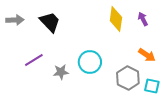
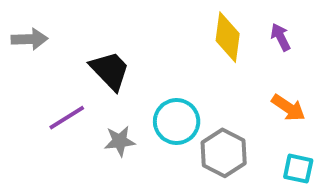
black trapezoid: (50, 22) -> (110, 70), moved
gray hexagon: (128, 78) -> (224, 153), moved

